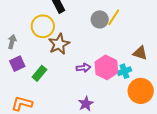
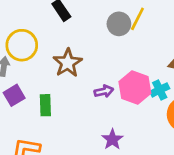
yellow circle: (43, 26) -> (22, 45), moved
green rectangle: (39, 73) -> (45, 105), turned -35

